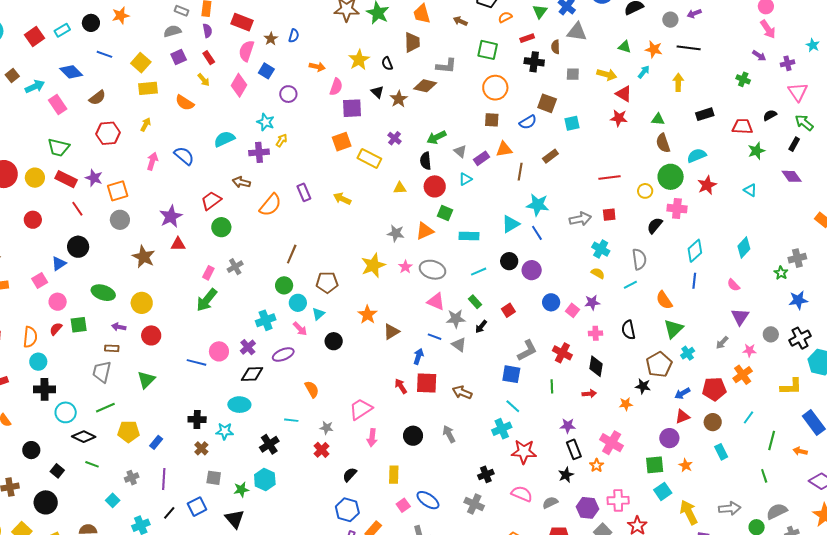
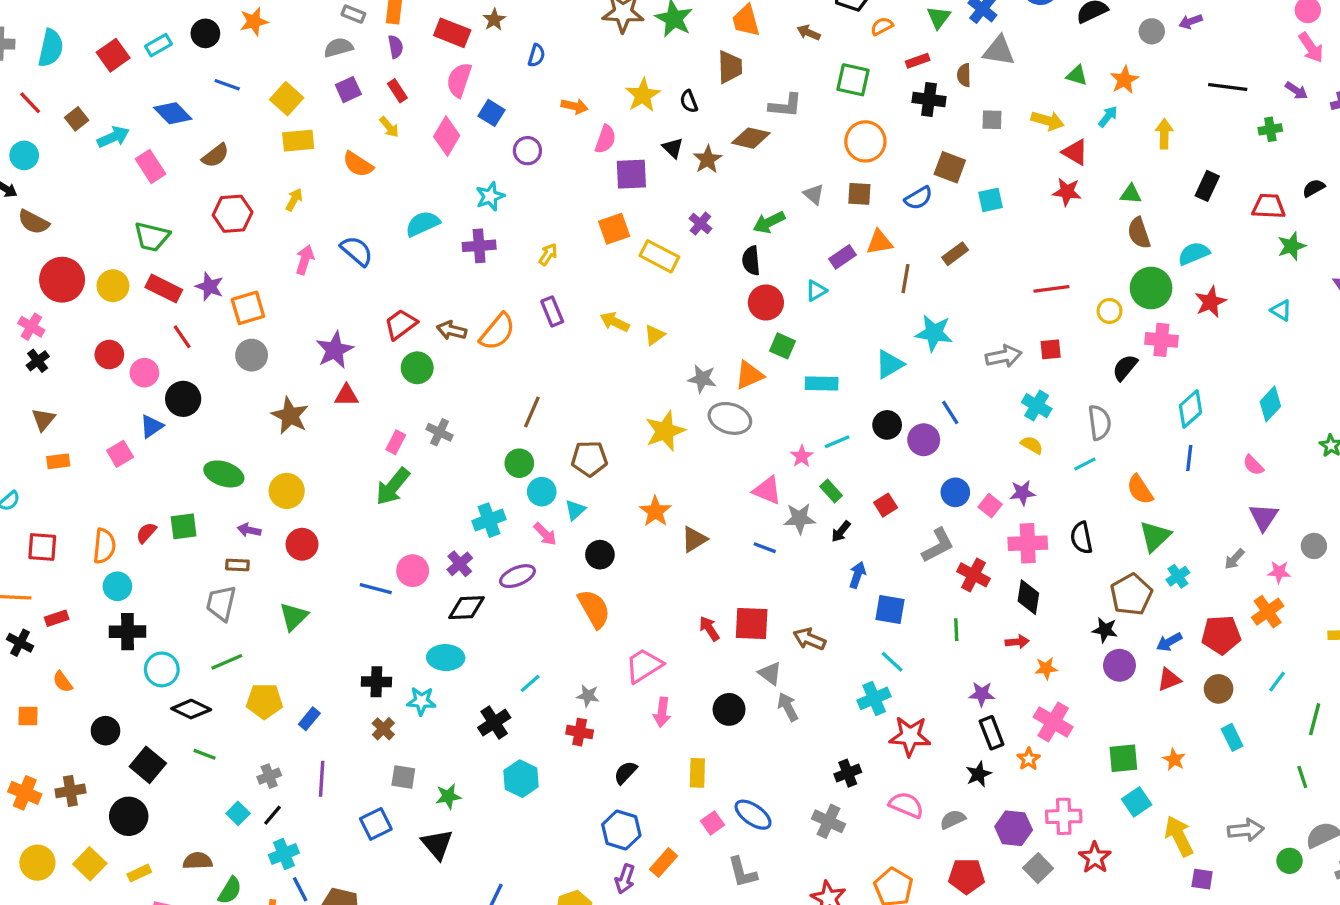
brown star: (271, 39) -> (494, 20), moved
black line: (689, 48) -> (1228, 87), moved
orange star: (654, 49) -> (1124, 80), turned 30
green cross: (743, 79) -> (1270, 129), turned -32
black rectangle: (705, 114) -> (1207, 186), turned -48
cyan star: (266, 122) -> (490, 196), turned 30
yellow arrow: (281, 140) -> (548, 254), moved
gray triangle: (460, 151) -> (814, 194), moved
brown arrow: (241, 182) -> (452, 330), moved
yellow triangle: (400, 188) -> (654, 335), moved, turned -32
blue line: (537, 233) -> (950, 412), moved
gray cross: (235, 267) -> (440, 432), turned -35
pink star: (405, 267) -> (802, 456), moved
gray ellipse: (432, 270) -> (730, 418), moved
pink circle: (58, 302) -> (144, 373), moved
pink cross: (596, 333) -> (1028, 543), size x1.6
gray triangle: (459, 345) -> (770, 673), moved
gray L-shape: (527, 350) -> (938, 545), moved
blue arrow: (418, 356) -> (857, 575), moved
orange semicircle: (312, 389) -> (594, 609), moved, size x1.4
orange star: (626, 404) -> (1046, 668), moved
cyan line: (291, 420) -> (530, 683), turned -48
purple circle: (669, 438) -> (1119, 665), moved
red cross: (322, 450) -> (580, 732), turned -35
black square: (57, 471) -> (148, 765), size x1.5
cyan hexagon: (265, 479) -> (521, 779), moved
black line: (169, 513) -> (272, 815), moved

